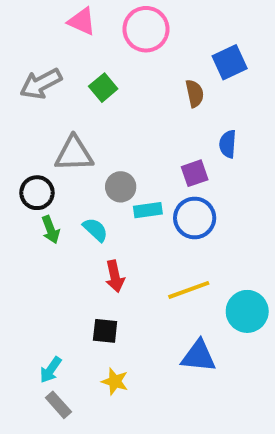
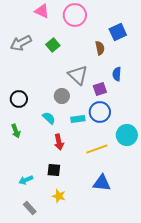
gray triangle: (74, 154) -> (78, 75), moved, turned 45
cyan rectangle: (148, 210) -> (78, 119), moved
green arrow: (51, 230) -> (16, 131), moved
cyan circle: (247, 311) -> (127, 135), moved
cyan arrow: (51, 370) -> (26, 180), moved, turned 32

